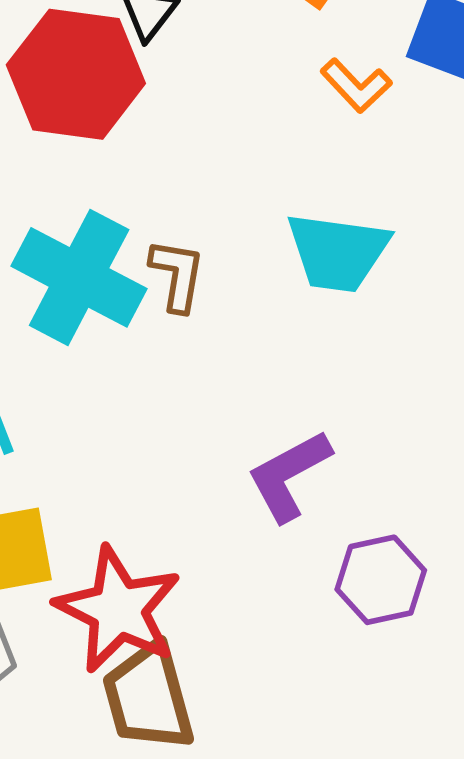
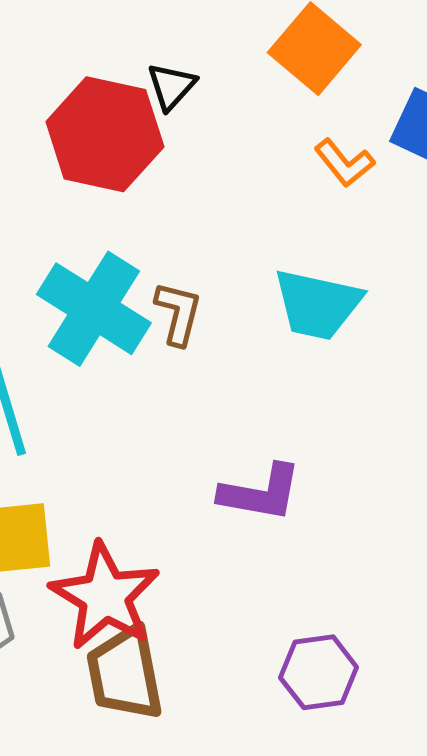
purple L-shape: (289, 475) -> (261, 493), turned -146
purple hexagon: (381, 580) -> (319, 672), moved

